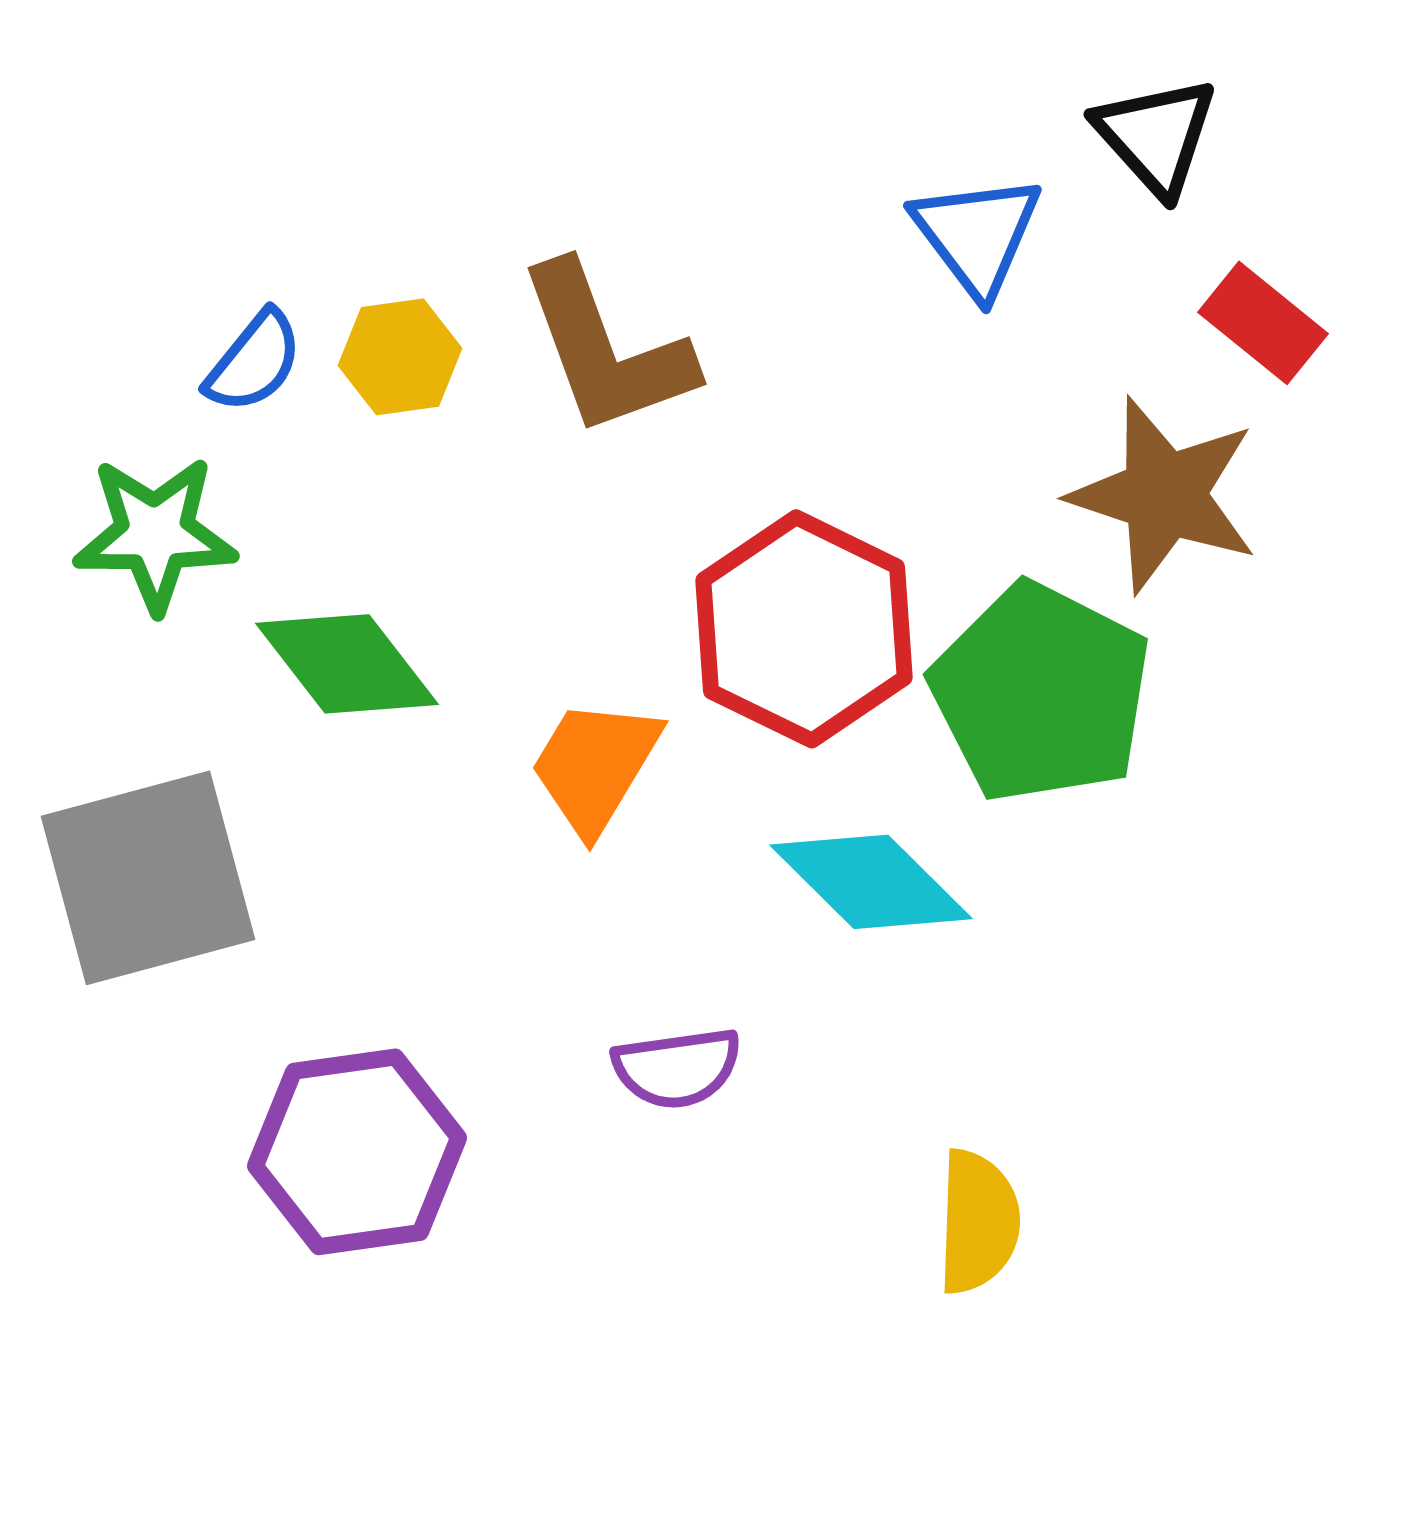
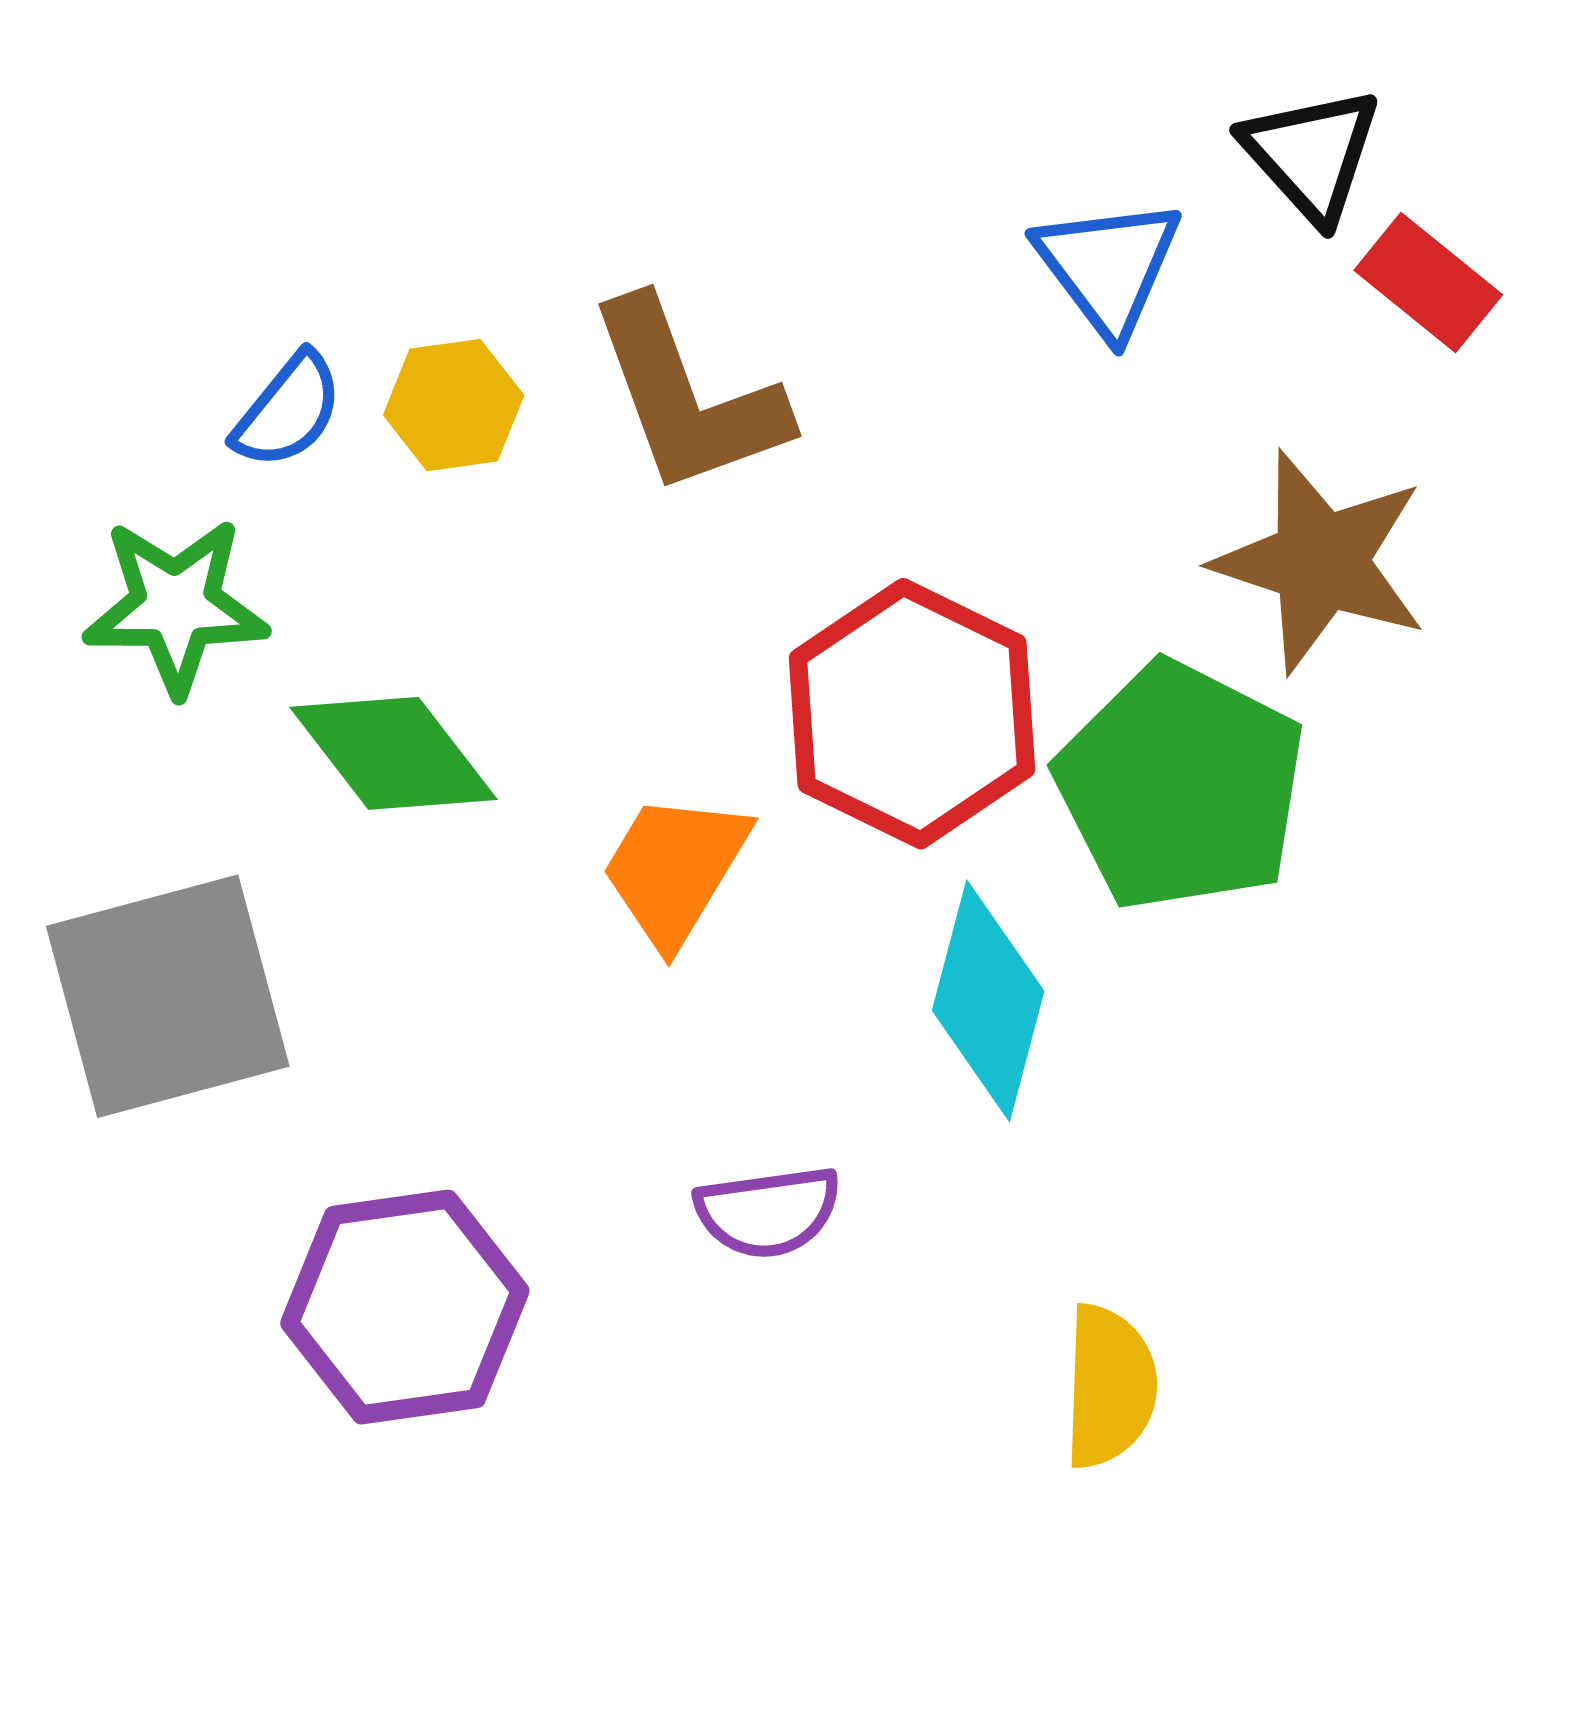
red rectangle: (1263, 323) -> (1428, 283), moved
cyan diamond: (871, 882) -> (988, 1001), turned 60

